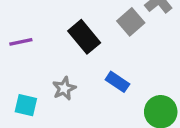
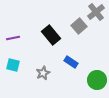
gray star: (64, 88) -> (43, 73), moved
cyan square: (26, 105) -> (13, 65), moved

